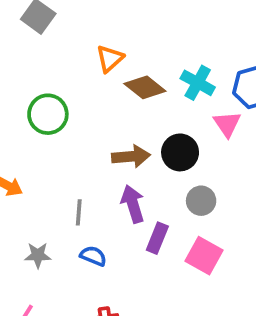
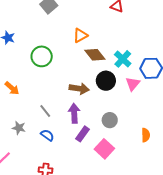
black circle: (180, 152) -> (106, 81), moved
gray line: (79, 212) -> (45, 111), turned -56

